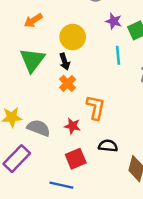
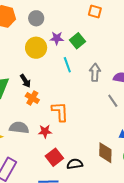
yellow circle: (73, 37) -> (36, 48), moved
gray semicircle: (39, 128) -> (19, 128), moved
black semicircle: (108, 146) -> (75, 164), moved

